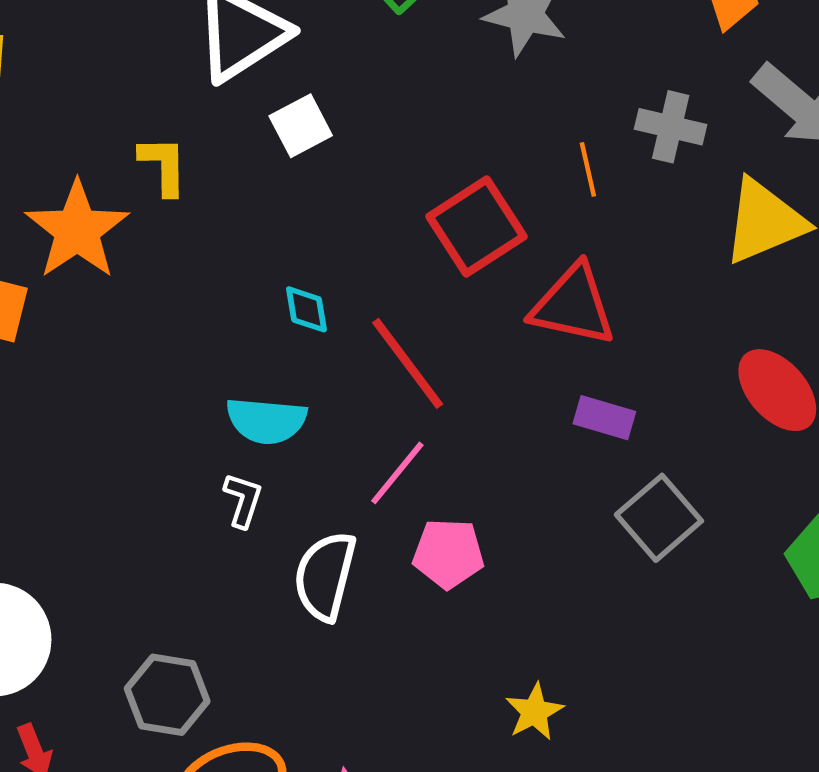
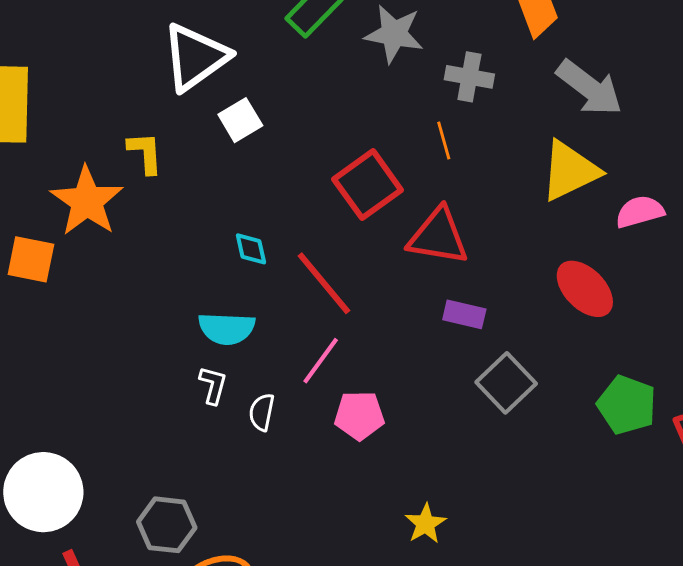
gray cross: (671, 127) -> (469, 77), moved
white semicircle: (325, 576) -> (262, 412), moved, size x0.6

